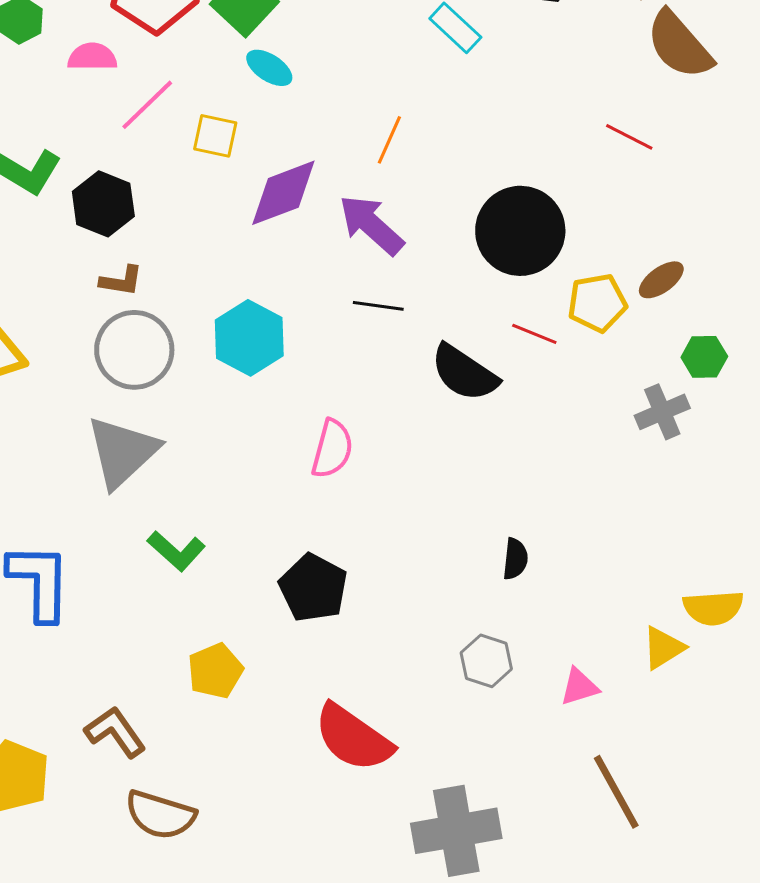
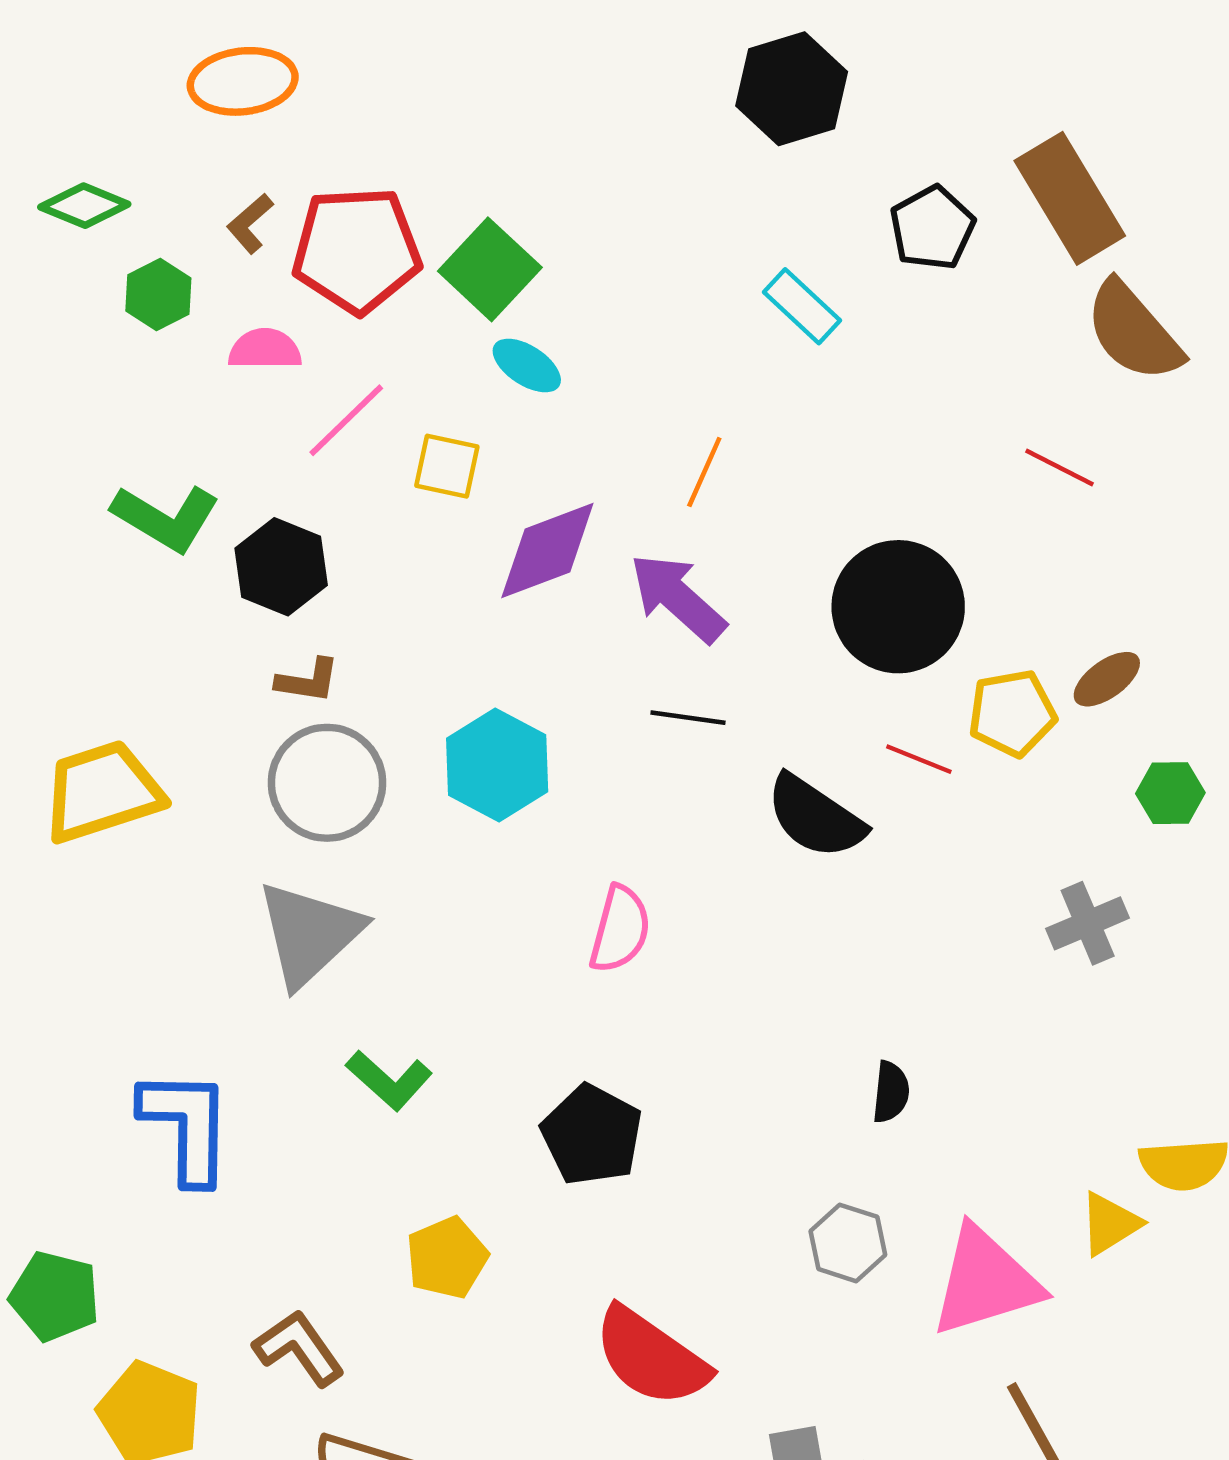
gray cross: (662, 412) -> (1088, 923), moved
pink triangle: (579, 687) -> (985, 1281), size x2.0

